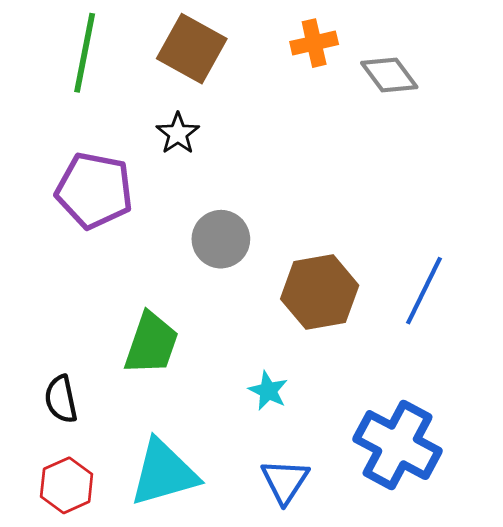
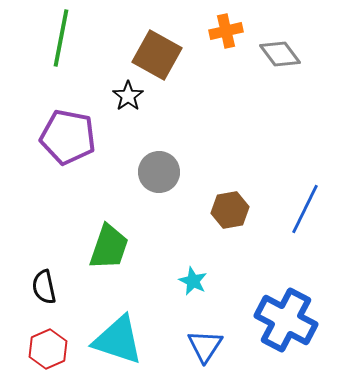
brown square: (192, 49) -> (157, 55), moved
brown hexagon: (320, 292) -> (230, 210), size x0.7
cyan triangle: (164, 473) -> (118, 340), turned 34

